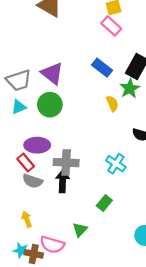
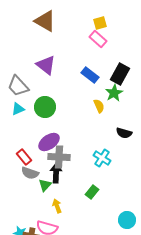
purple triangle: (52, 73) -> (46, 65), moved
gray trapezoid: (19, 80) -> (18, 86), turned 65
purple ellipse: (37, 145) -> (49, 142), moved, turned -35
yellow arrow: (27, 219) -> (57, 206), moved
green triangle: (80, 230) -> (45, 185), moved

